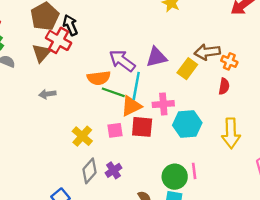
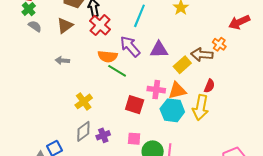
red cross: (59, 40) -> (100, 25), moved
orange cross: (229, 61) -> (219, 44), moved
cyan line: (136, 86) -> (139, 16), moved
orange triangle: (131, 106) -> (177, 91), moved
pink square: (115, 130) -> (134, 139), moved
yellow arrow: (231, 133) -> (200, 108), moved

